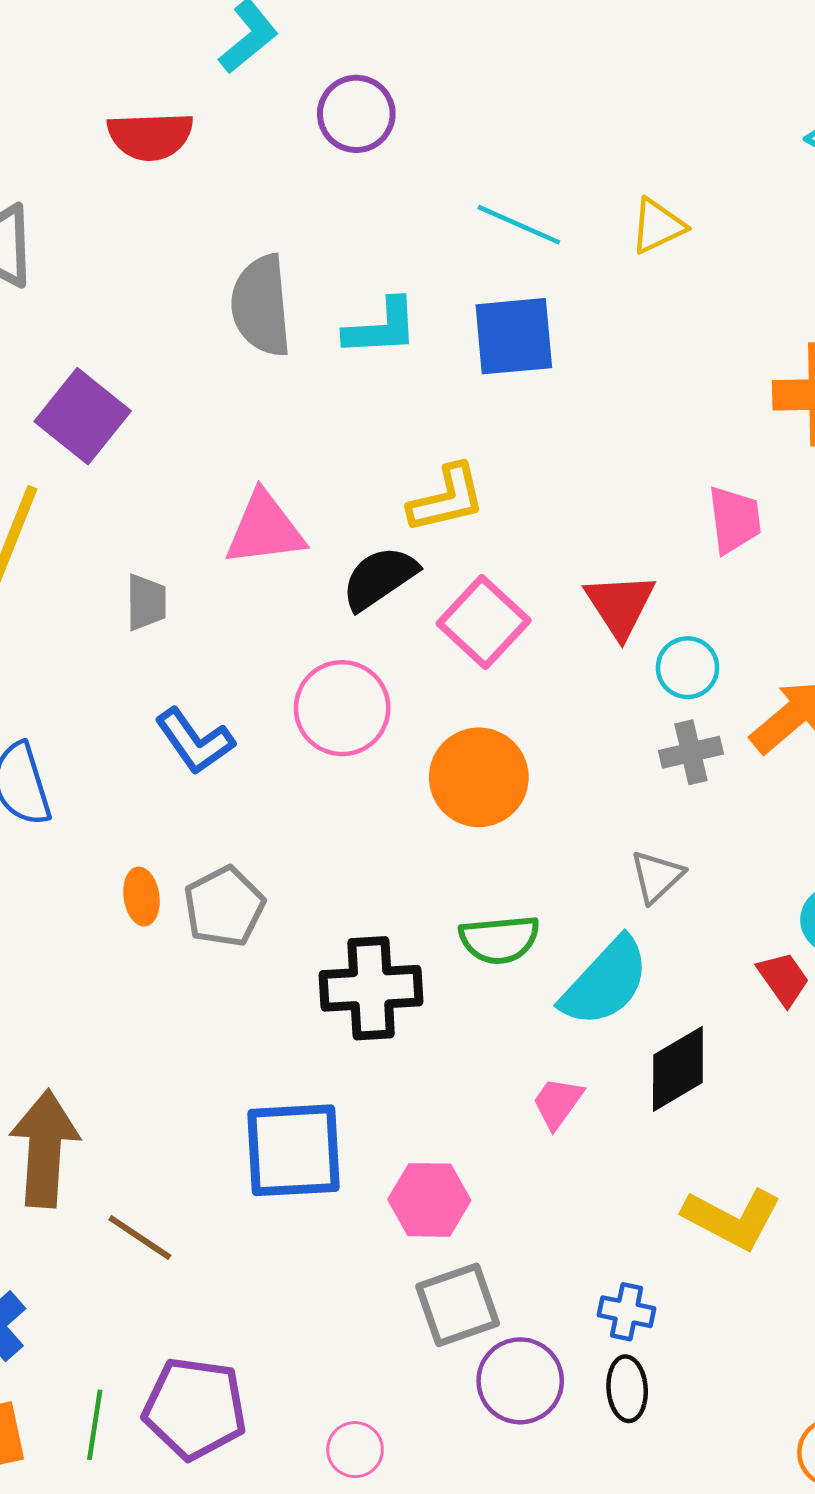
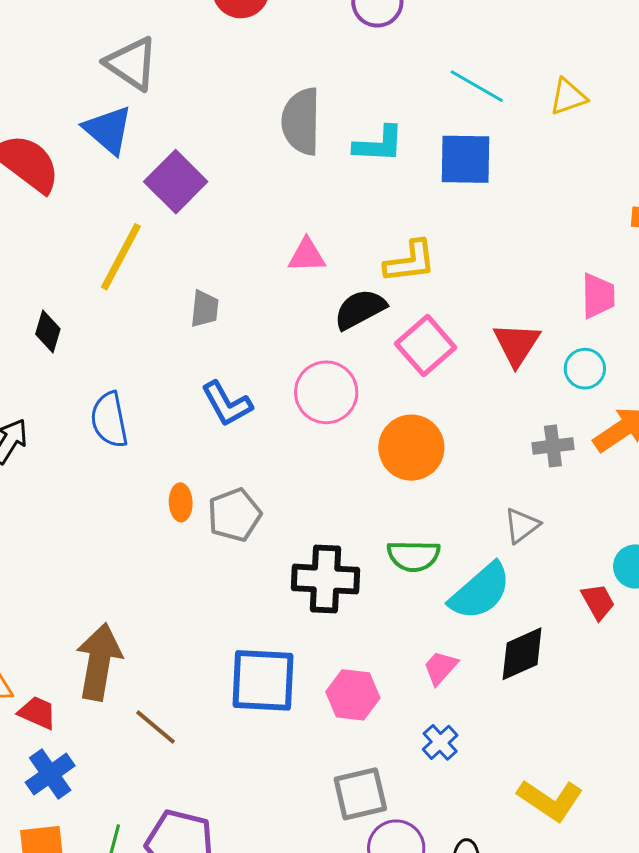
pink triangle: (265, 529) -> (307, 255), moved, size x0.7
cyan circle: (688, 668) -> (585, 369), moved
pink hexagon: (429, 1200) -> (353, 695), moved
yellow L-shape: (732, 1218) -> (550, 800), moved
blue cross: (627, 1312) -> (440, 742), moved, turned 30

